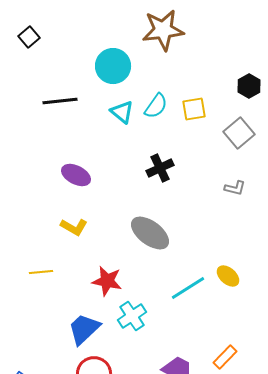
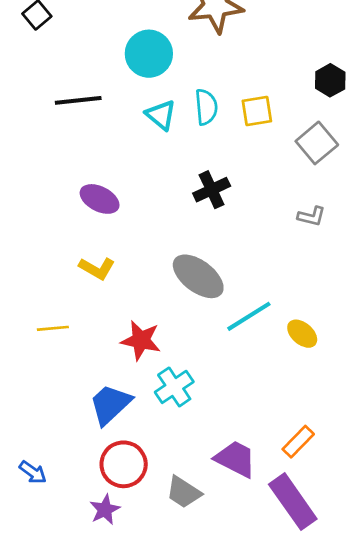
cyan semicircle: (156, 106) -> (206, 107), turned -40
cyan line: (188, 288) -> (249, 316), moved

